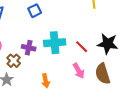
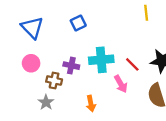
brown cross: (14, 61) -> (54, 81), turned -32
pink arrow: (79, 71) -> (121, 84), moved

